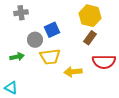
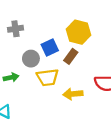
yellow hexagon: (90, 16) -> (78, 32), moved
brown rectangle: (90, 38) -> (71, 56), moved

